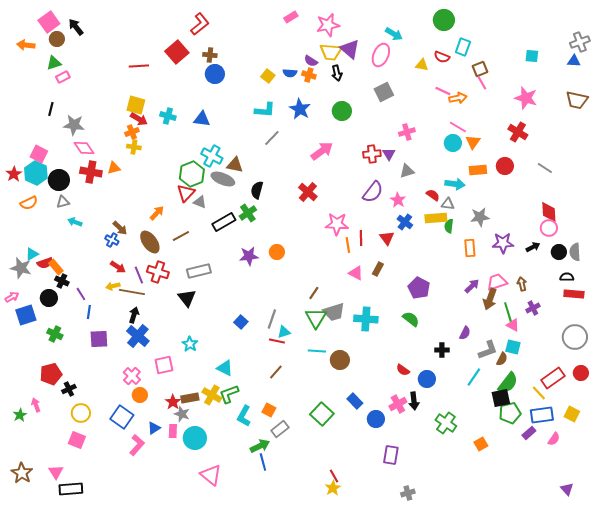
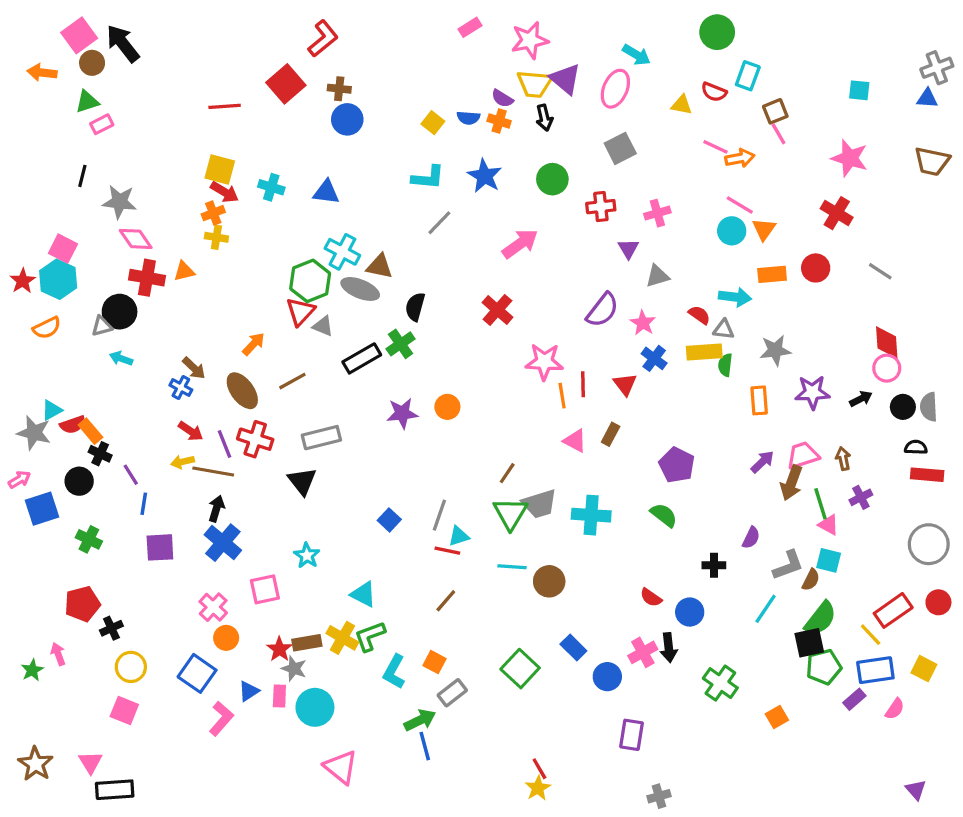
black arrow: (76, 27) -> (123, 43), size x1.4
red cross: (372, 154) -> (601, 207), moved
black circle: (59, 180) -> (120, 312), moved

